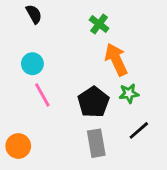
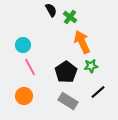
black semicircle: (34, 14) -> (51, 10), moved
gray rectangle: (96, 143) -> (68, 101), turned -48
orange circle: (18, 146) -> (24, 96), moved

